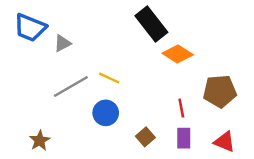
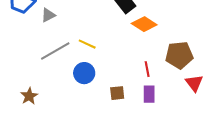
brown square: (145, 137) -> (117, 93), turned 35
red triangle: (225, 142) -> (194, 83), moved, turned 30

